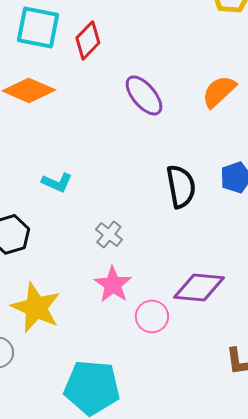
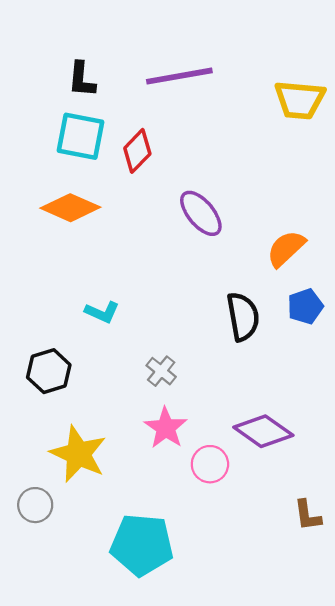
orange semicircle: (219, 91) -> (286, 249), moved
purple diamond: (199, 287) -> (263, 431), turned 30

